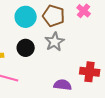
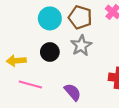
purple semicircle: (63, 85) -> (73, 92), moved, turned 42

